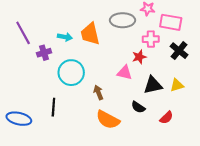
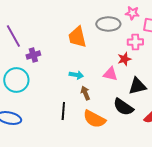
cyan arrow: (65, 37) -> (76, 75), moved
cyan circle: (71, 73) -> (16, 80), moved
black line: (53, 107) -> (63, 111), moved
black semicircle: (138, 107) -> (123, 107), size x1.5

